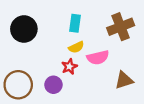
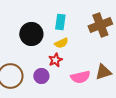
black circle: (24, 29) -> (31, 34), moved
pink semicircle: (98, 57) -> (80, 77), moved

